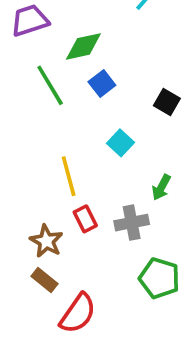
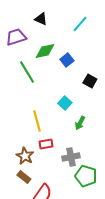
blue square: (102, 84) -> (67, 60), moved
green arrow: (161, 187) -> (80, 123), moved
red rectangle: (85, 219) -> (46, 144), turned -72
gray cross: (132, 223) -> (71, 157), moved

